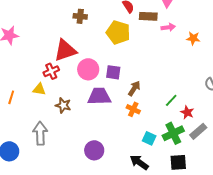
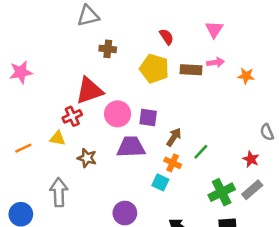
brown rectangle: (148, 16) -> (191, 70), moved
orange line: (11, 97) -> (23, 148), turned 48
green line: (171, 100) -> (201, 152), moved
red star: (187, 112) -> (251, 159), moved
cyan square: (149, 138) -> (160, 182), moved

